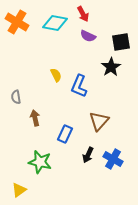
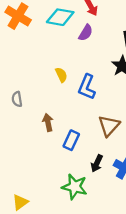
purple semicircle: (88, 36) -> (86, 33), moved, turned -84
brown arrow: (35, 118) -> (48, 122), moved
green star: (40, 162) -> (75, 187), moved

